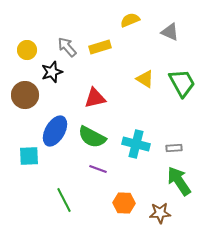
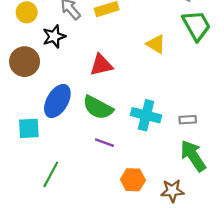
green trapezoid: (182, 83) -> (196, 25), moved
green line: (64, 200) -> (51, 174), moved, turned 55

